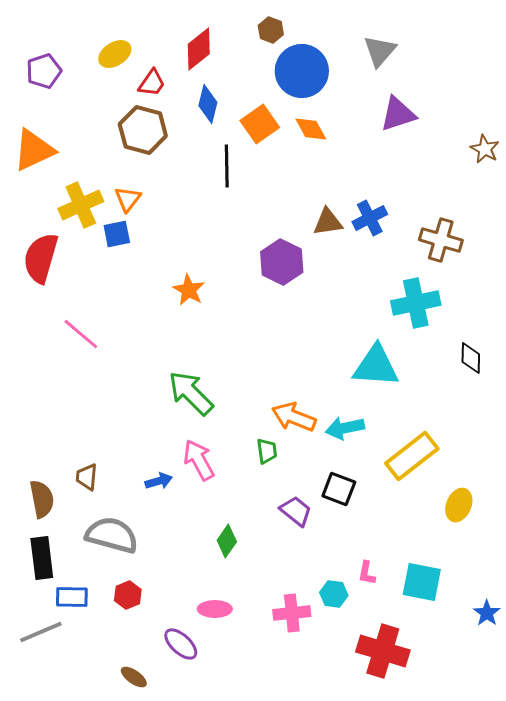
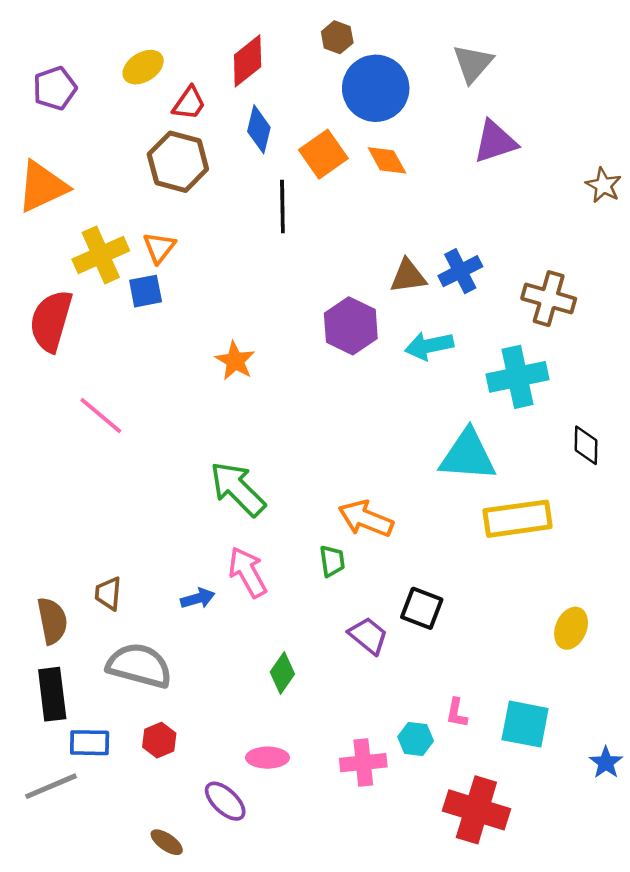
cyan arrow: (345, 428) -> (429, 346), moved
yellow rectangle: (412, 456) -> (518, 519), moved, turned 30

